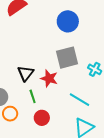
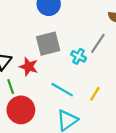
red circle: (42, 118) -> (21, 110), size x1.6

